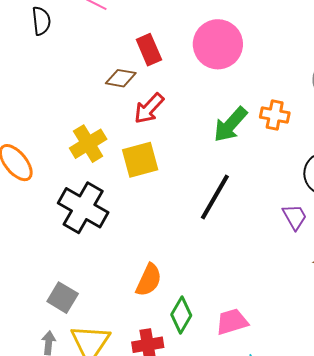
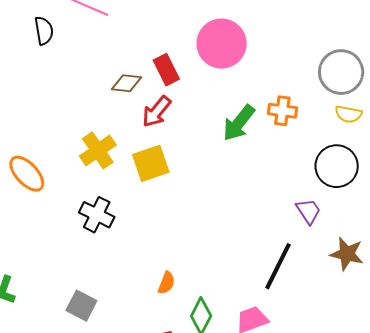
red rectangle: (149, 50) -> (166, 70), moved
black line: (215, 197) -> (278, 266), moved
black cross: (83, 208) -> (97, 215), size x0.7
orange semicircle: (149, 280) -> (166, 283), size x0.7

